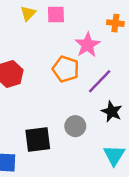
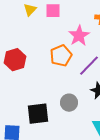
orange pentagon: (66, 69) -> (61, 56), turned 30

